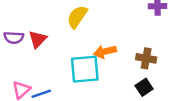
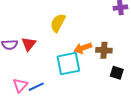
brown cross: (146, 58) -> (104, 50), moved
black square: (144, 87) -> (117, 73), turned -32

